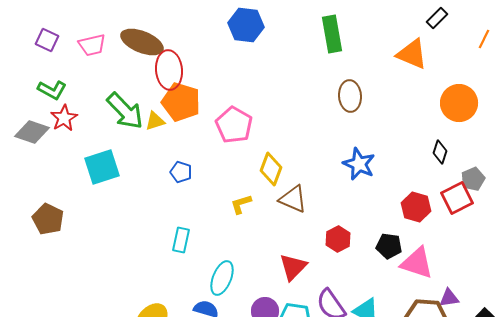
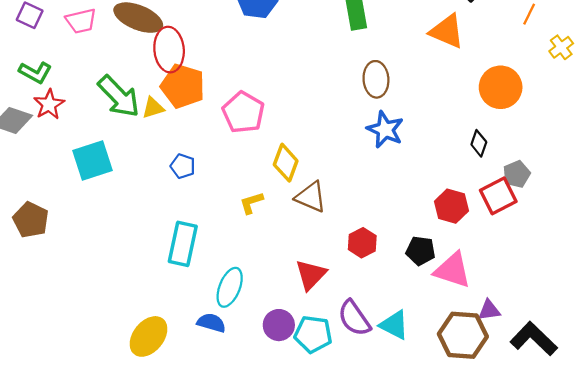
blue star: (359, 164) -> (385, 130), moved
cyan rectangle: (181, 240) -> (183, 244), size x1.5

